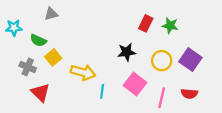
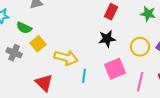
red rectangle: (146, 23) -> (111, 12), moved
pink square: (135, 84) -> (115, 69), turned 30
red triangle: (40, 93) -> (44, 83), moved

